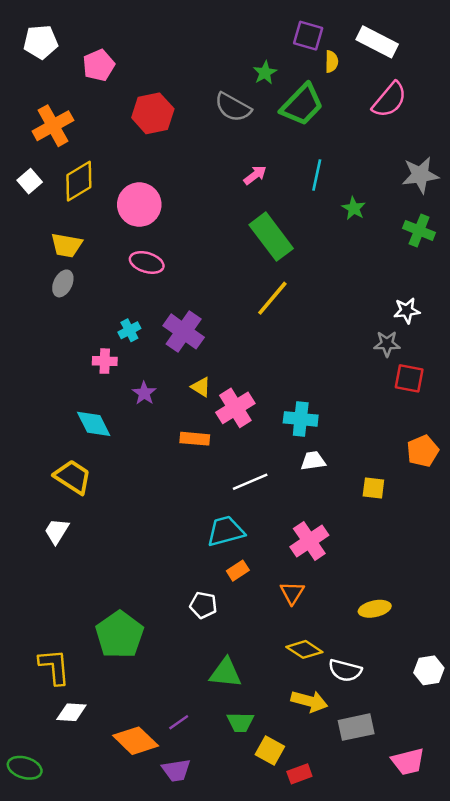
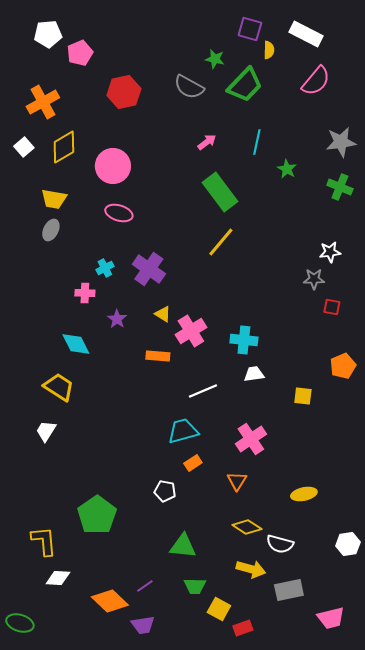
white pentagon: (41, 42) -> (48, 34), moved
green star: (265, 73) -> (215, 59), turned -30
red square: (409, 378) -> (332, 307), size x0.7

